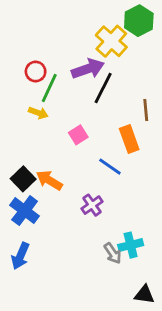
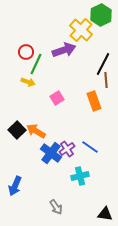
black line: (103, 88) -> (103, 64), moved
blue line: (110, 167) -> (90, 147), moved
blue cross: (25, 211) -> (51, 153), moved
cyan cross: (131, 245) -> (80, 176), moved
gray arrow: (113, 253) -> (56, 207), moved

